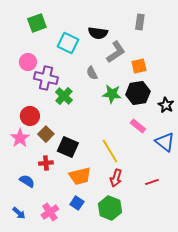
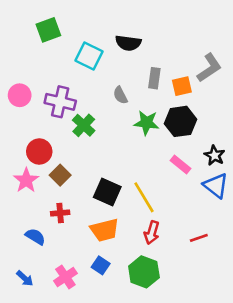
gray rectangle: (140, 22) -> (154, 78), moved
gray L-shape: (116, 52) -> (209, 68), moved
pink circle: (28, 62) -> (20, 95), moved
black star: (166, 105) -> (215, 155), moved
black square: (68, 147) -> (107, 192), moved

